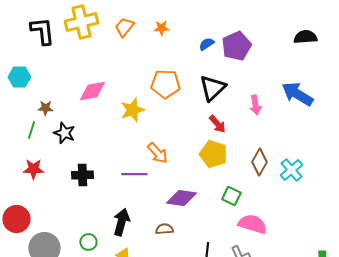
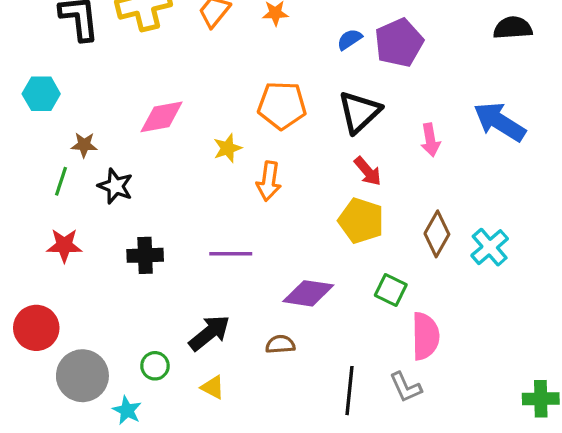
yellow star: (132, 110) -> (228, 148), size x0.7
orange arrow: (157, 153) -> (269, 181), moved, turned 50
black arrow: (121, 222) -> (209, 333), turned 36
pink semicircle: (252, 224) -> (425, 336), turned 72

